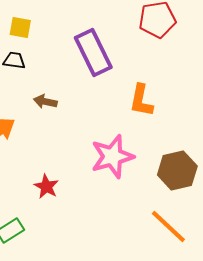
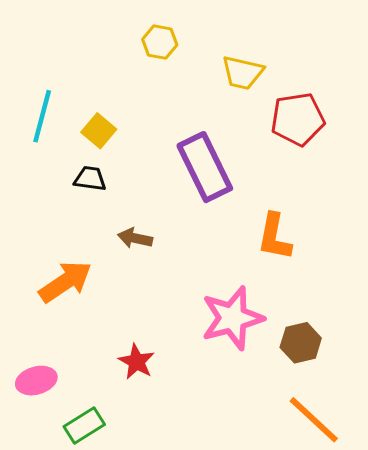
yellow square: (20, 28) -> (99, 131), turned 30
brown hexagon: (177, 170) -> (301, 343), moved, size x0.7

